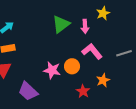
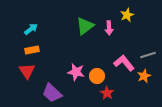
pink L-shape: (92, 51) -> (124, 63), moved
orange circle: (72, 66) -> (97, 76), moved
orange star: (103, 80) -> (144, 76), moved

